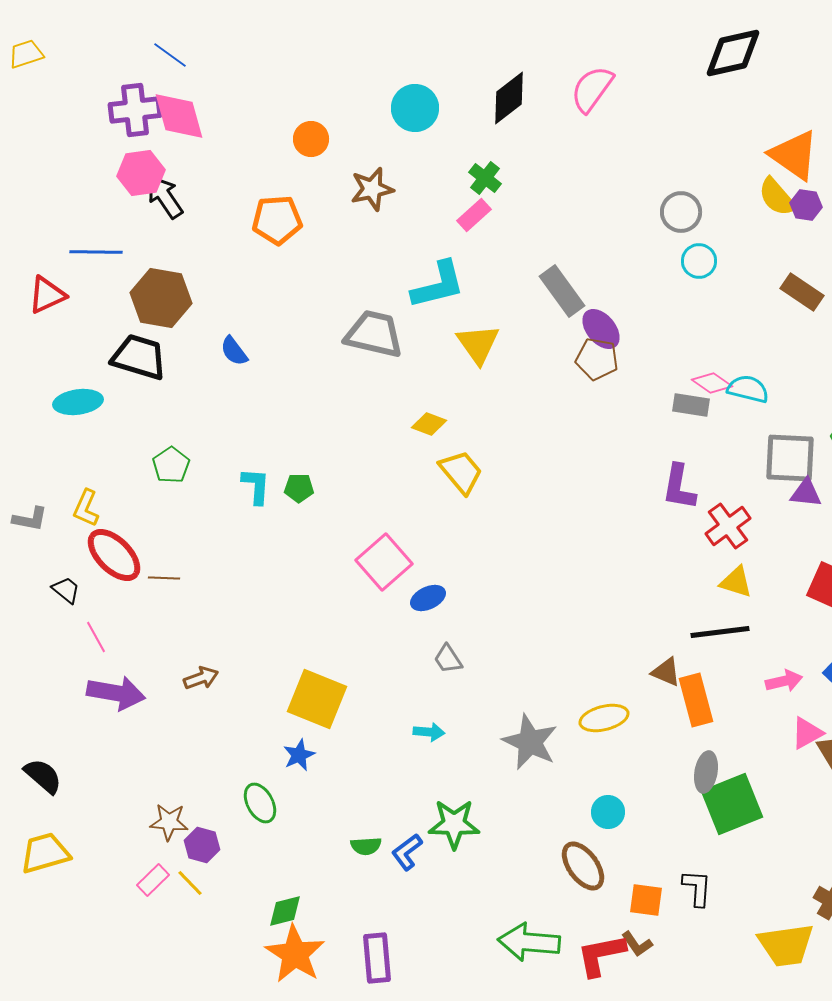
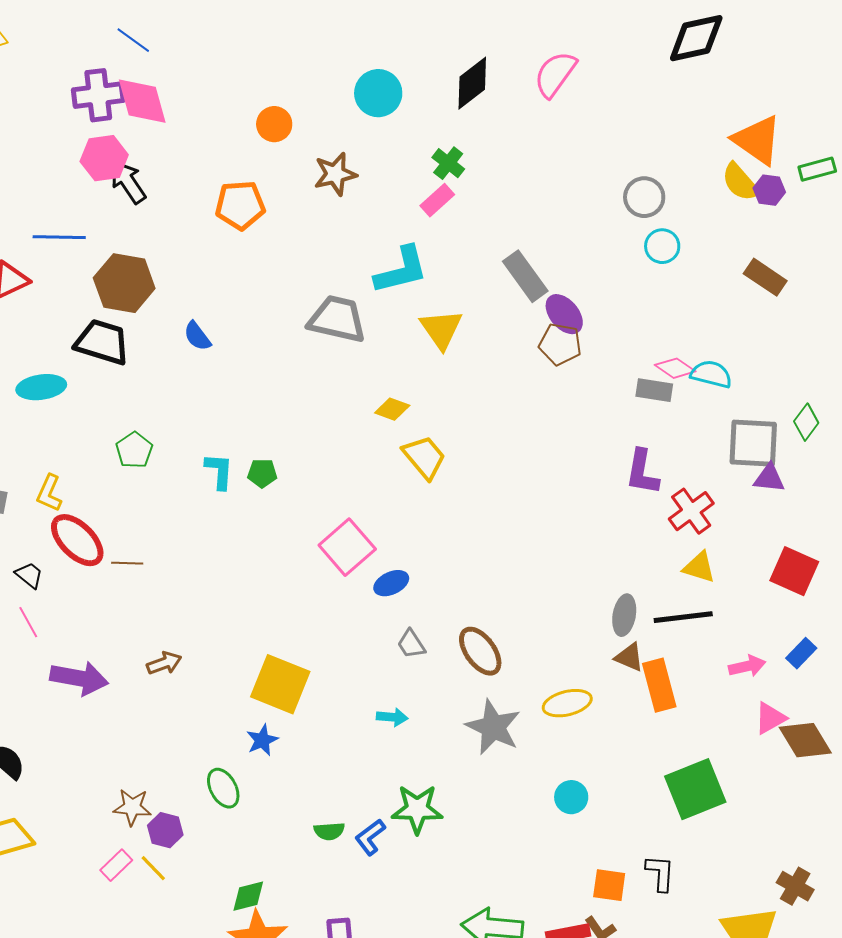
pink line: (96, 637) -> (28, 622), moved
gray ellipse: (706, 772) -> (624, 615), moved
brown ellipse: (583, 866) -> (480, 651), moved

